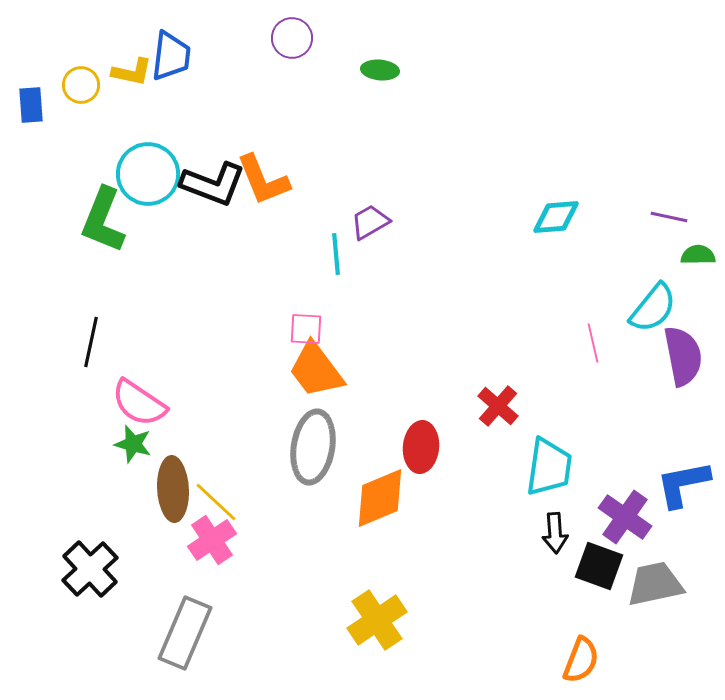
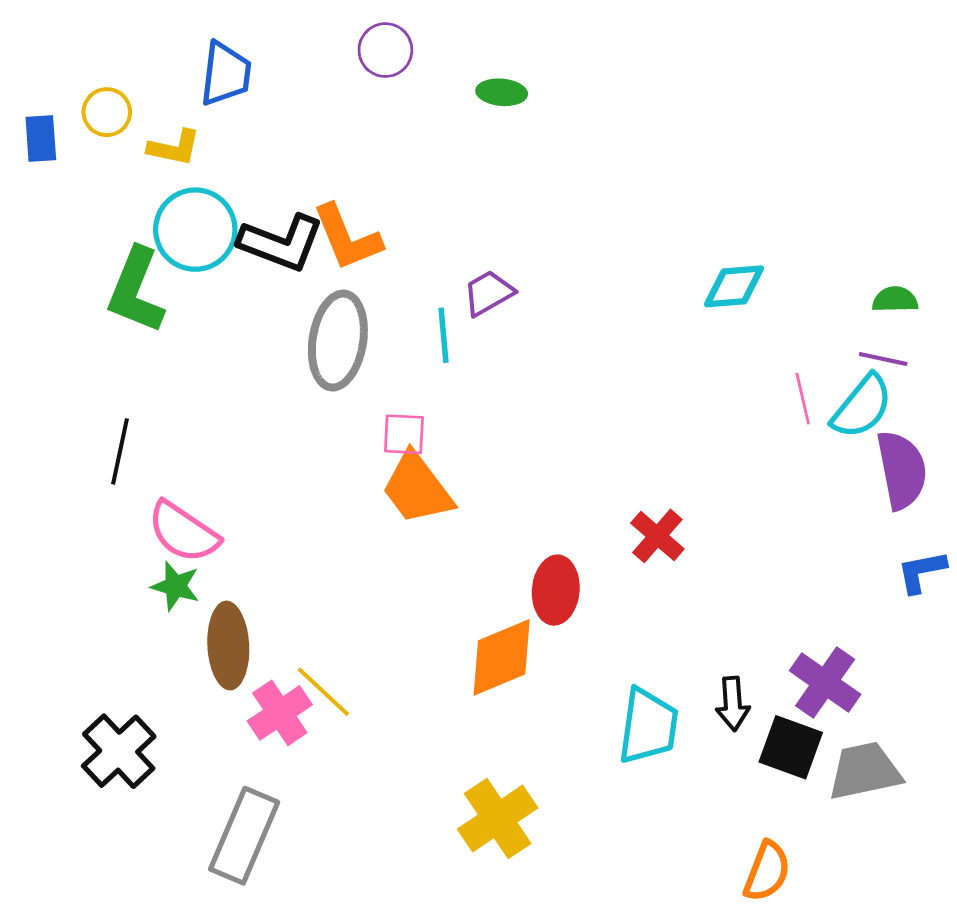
yellow L-shape: (132, 72) -> (174, 148), moved
purple line: (669, 217) -> (883, 359), moved
green semicircle: (698, 255) -> (895, 300), moved
pink line: (593, 343) -> (803, 399), moved
gray ellipse: (313, 447) -> (338, 341), moved
cyan trapezoid: (549, 467) -> (648, 726), moved
blue L-shape: (683, 484) -> (921, 572), moved, size x0.7
yellow line: (216, 502) -> (323, 692), moved

